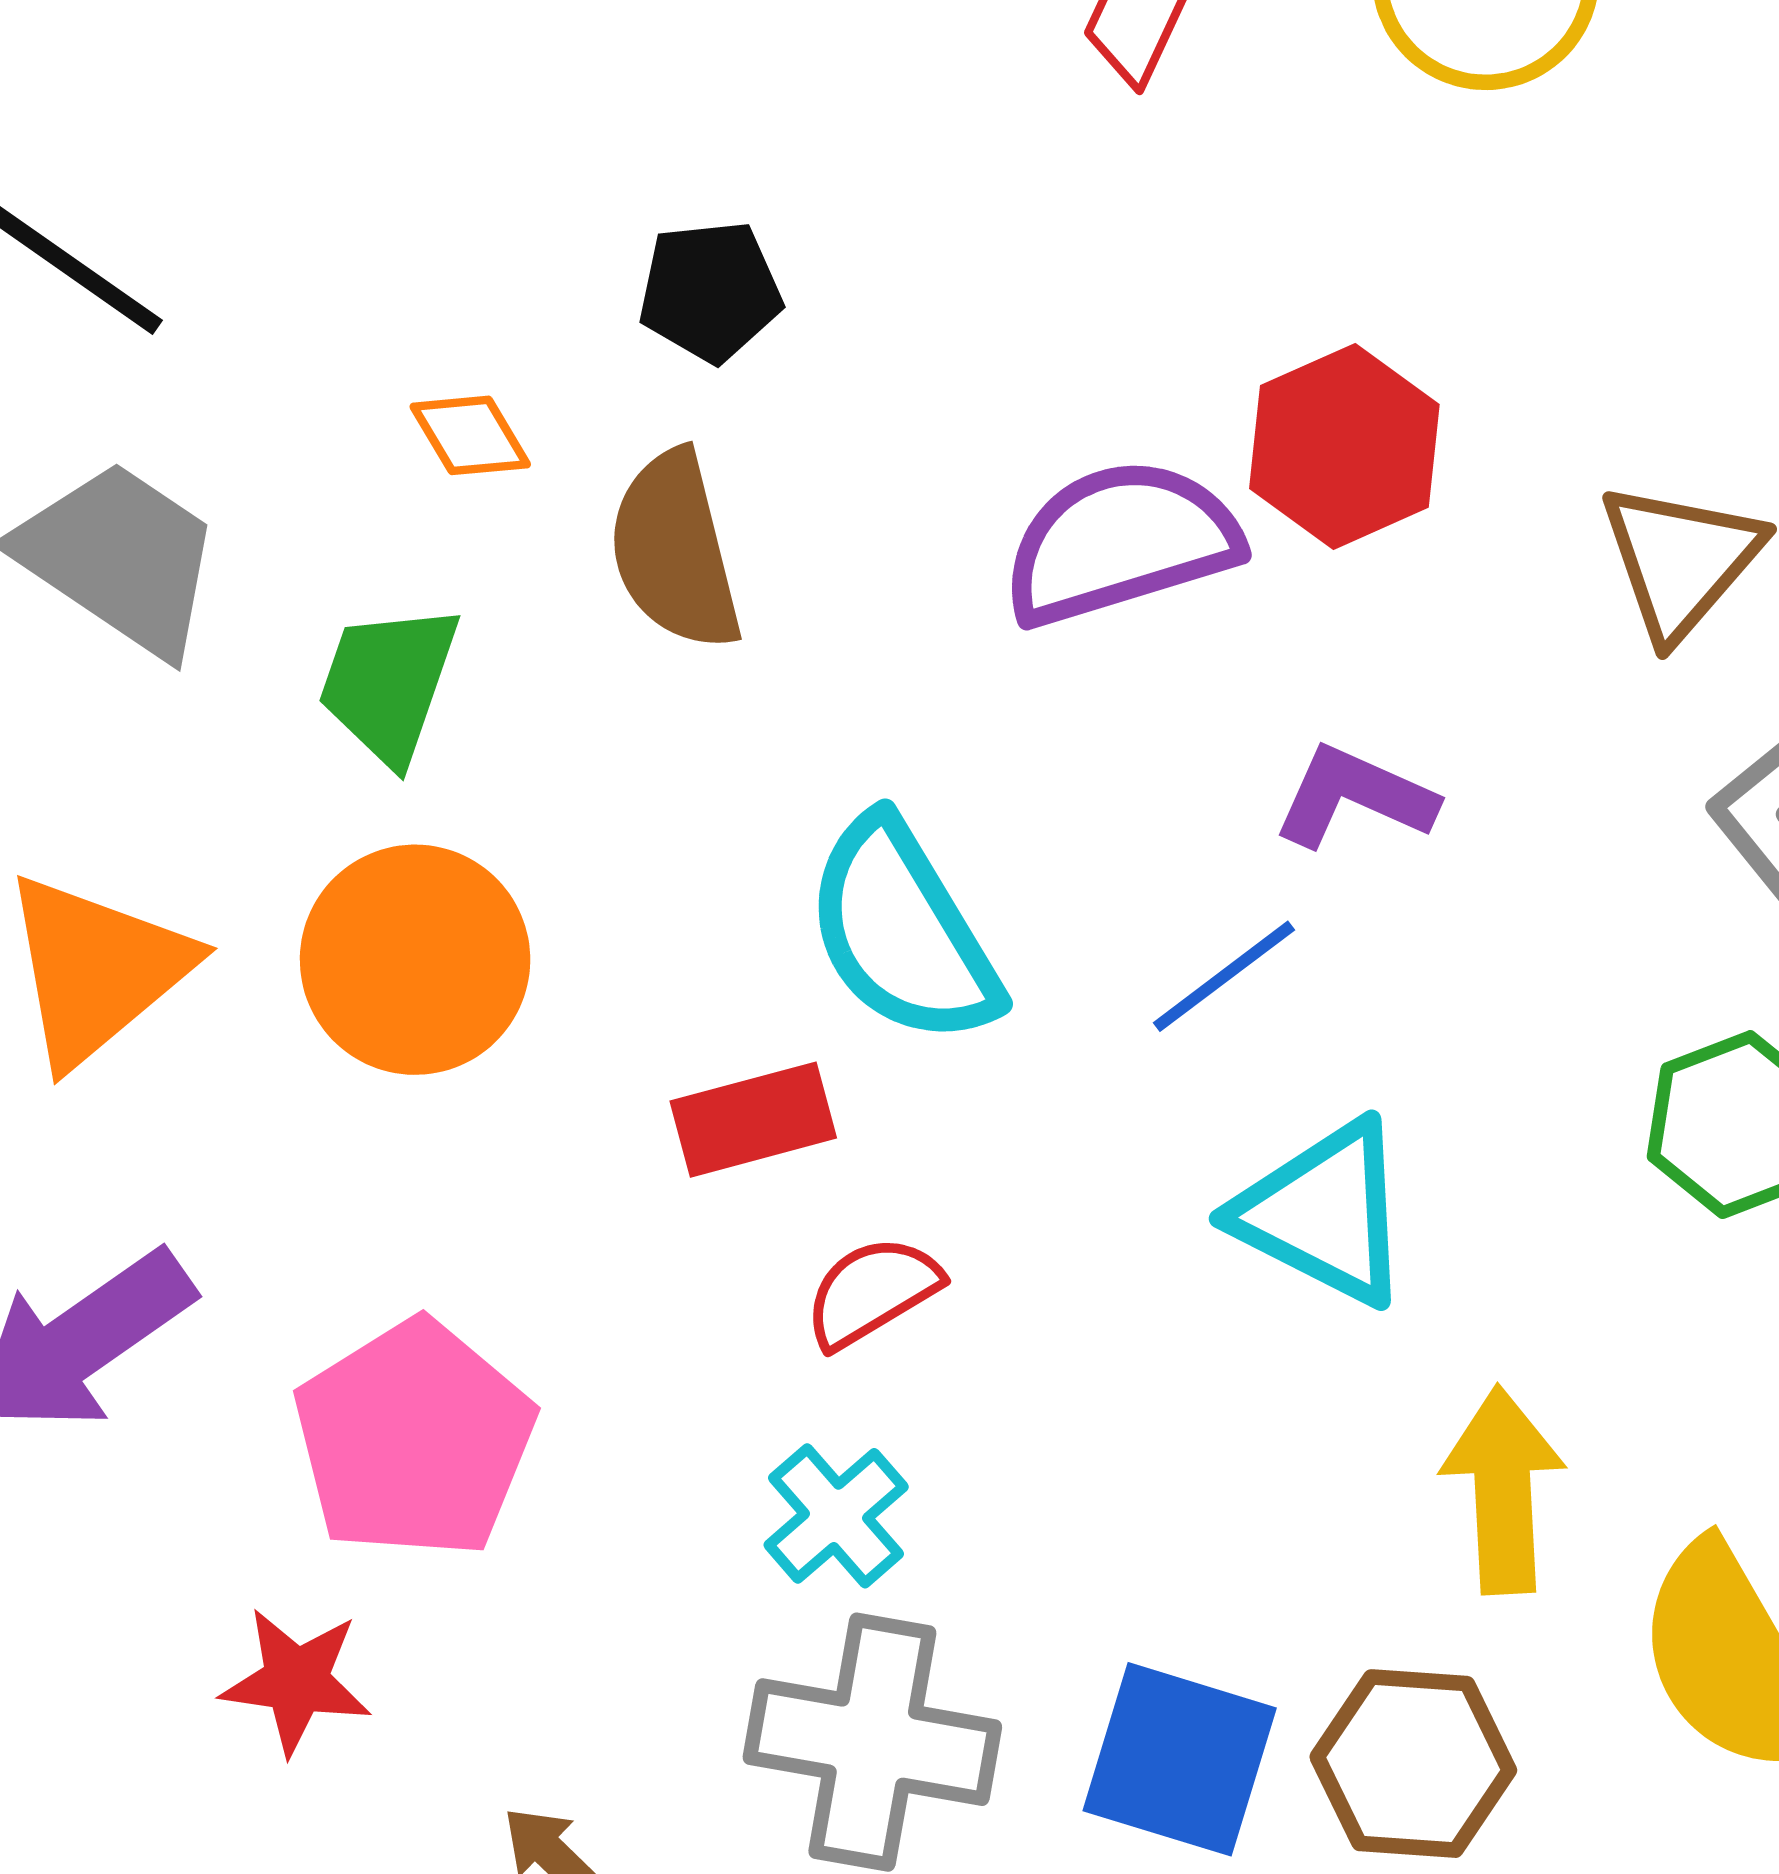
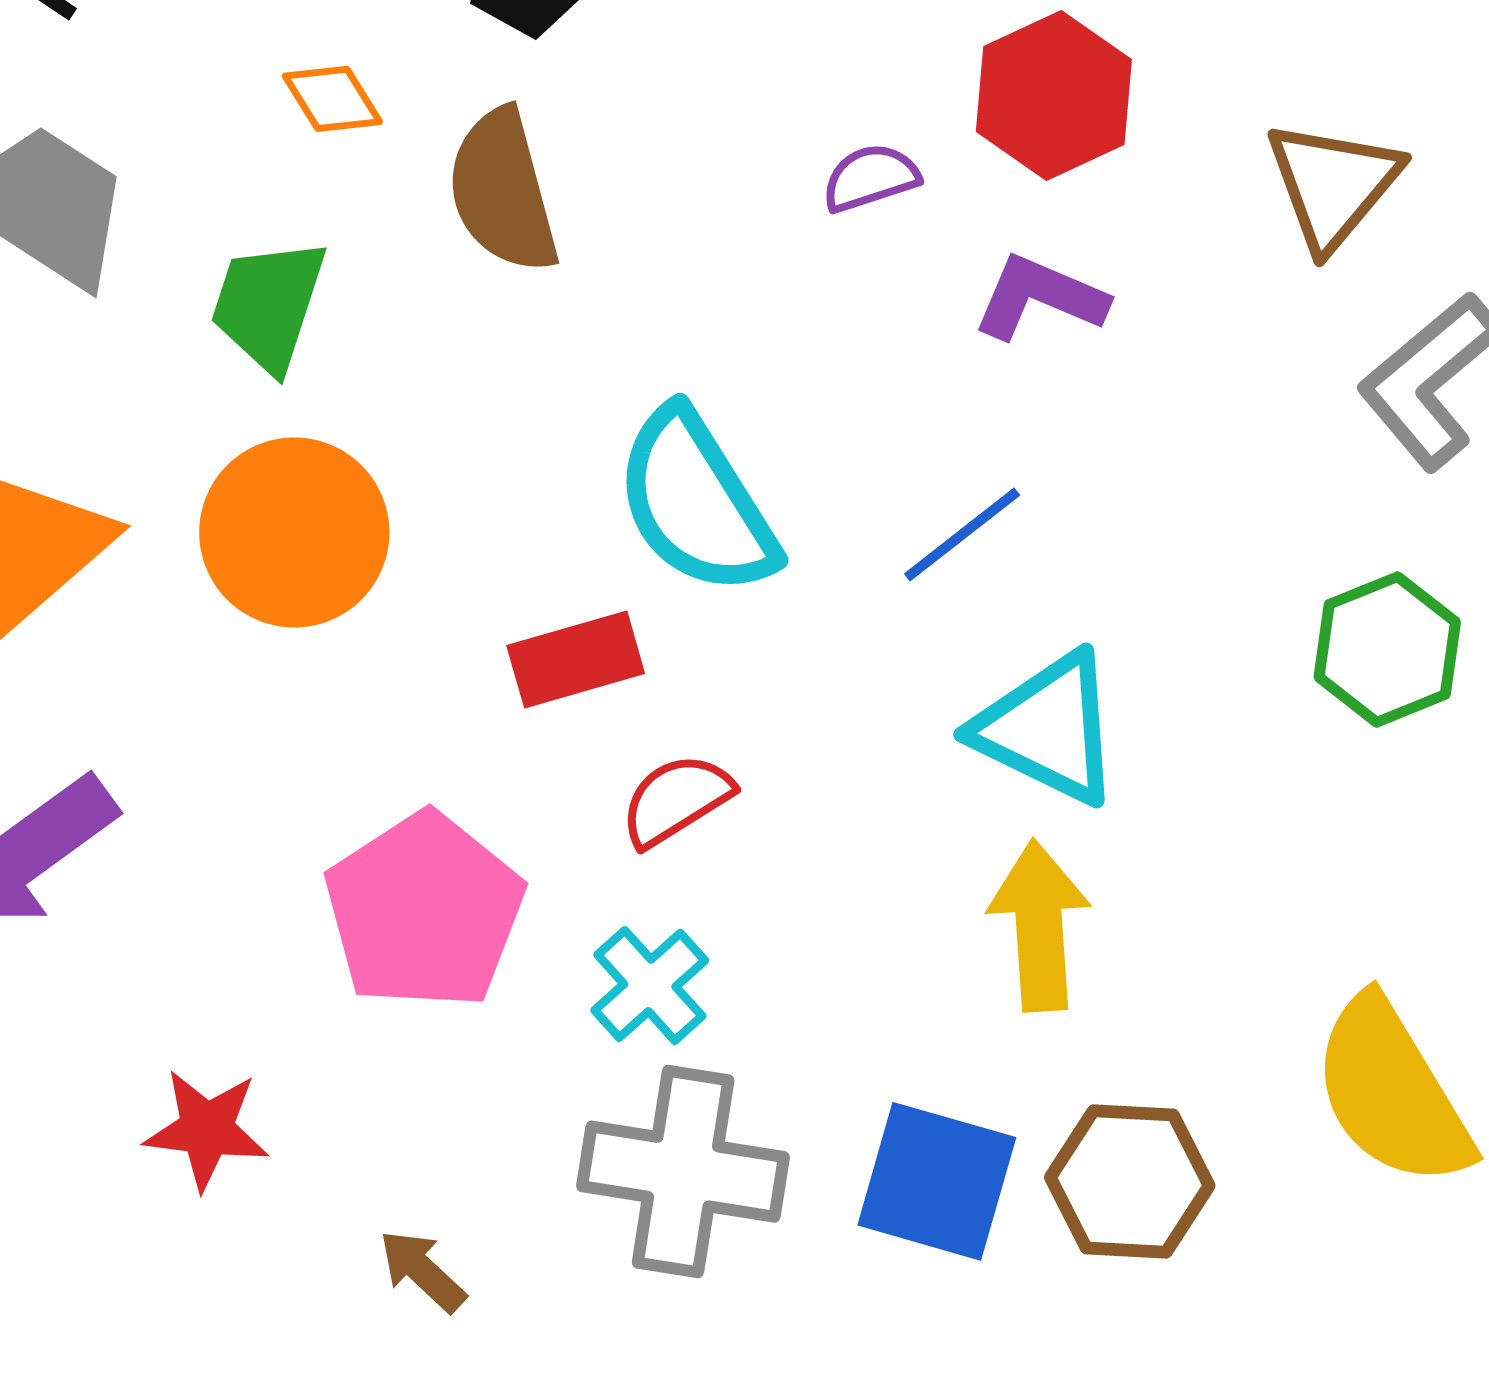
purple semicircle: (1121, 542) -> (871, 178), size x0.5
purple L-shape: (1354, 797) -> (1040, 297), moved
pink pentagon: (414, 1440) -> (424, 911), moved
yellow arrow: (1503, 1490) -> (1039, 926), moved

